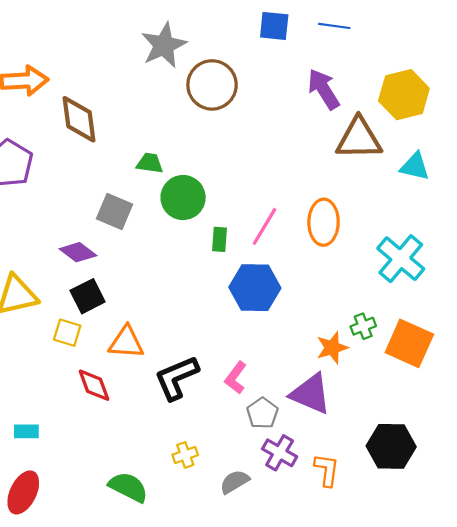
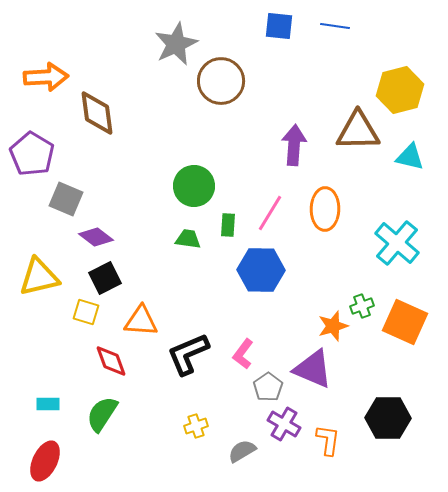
purple arrow: (324, 89) -> (294, 145), moved, turned 36
green trapezoid: (150, 163) -> (188, 239), moved
gray square: (114, 211) -> (66, 199), moved
green semicircle: (128, 487) -> (102, 414), moved, turned -84

